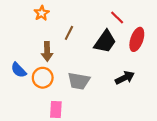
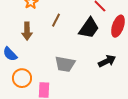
brown arrow: (47, 51) -> (27, 31), moved
orange circle: (43, 78) -> (22, 78), moved

